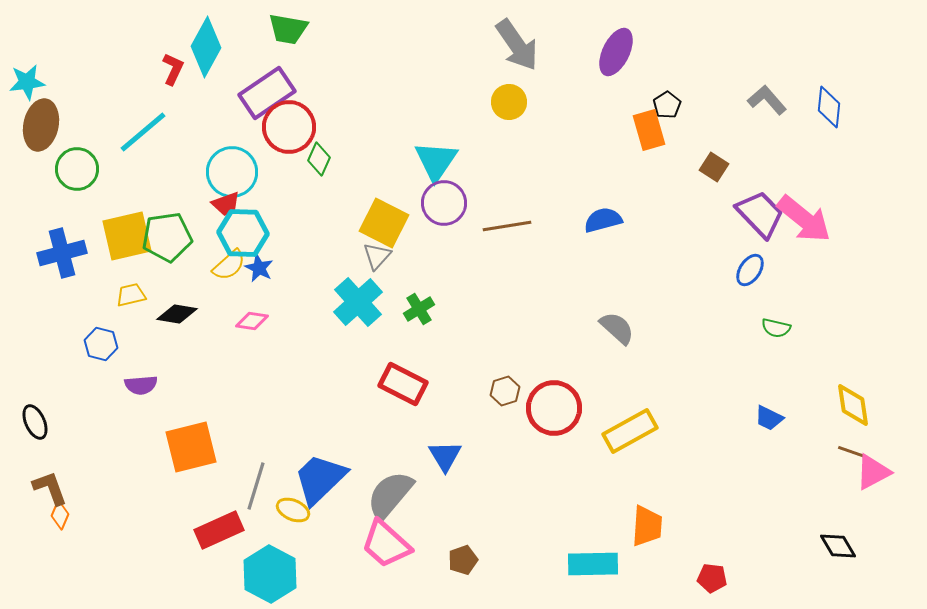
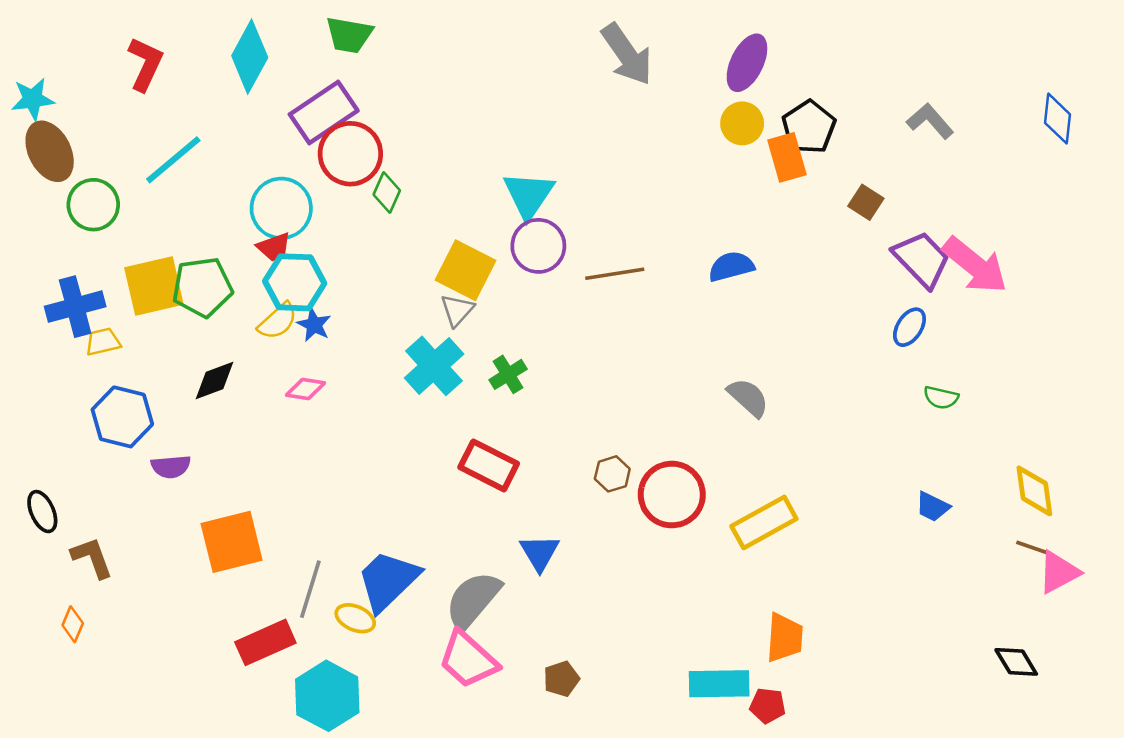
red L-shape: (173, 69) -> (145, 64), moved, size x1.4
yellow circle: (509, 102) -> (742, 123), moved
black pentagon: (667, 105) -> (809, 127), size x1.6
blue diamond: (829, 107) -> (1057, 119), moved
brown ellipse: (41, 125) -> (50, 151), turned -39
yellow trapezoid: (131, 295) -> (103, 342), moved
black diamond: (177, 314) -> (215, 381), turned -30
blue hexagon: (101, 344) -> (122, 417), size x1.5
brown L-shape: (50, 488) -> (92, 558), moved
red pentagon: (712, 578) -> (768, 706), moved

